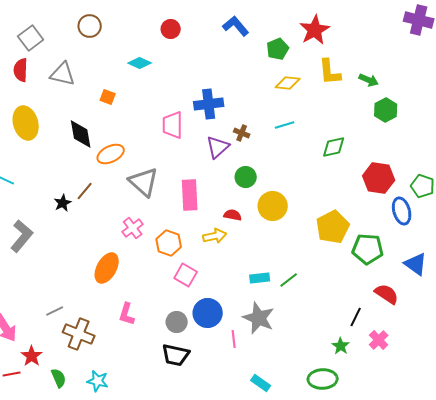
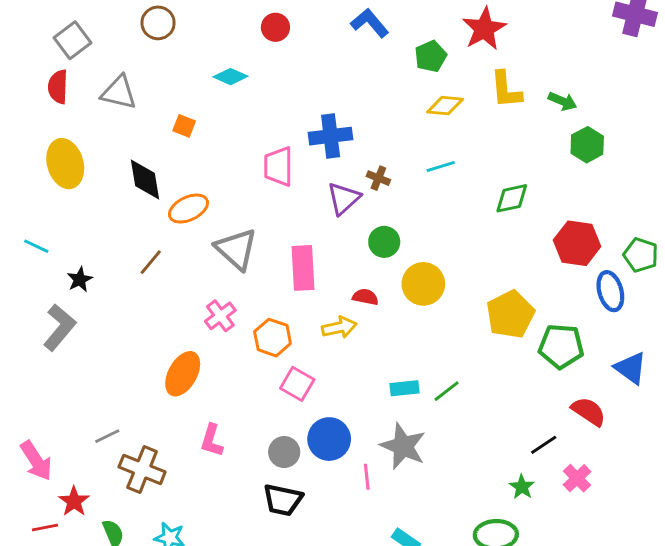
black star: (63, 203) -> (80, 280), moved
black line: (356, 317) -> (544, 445), turned 30

